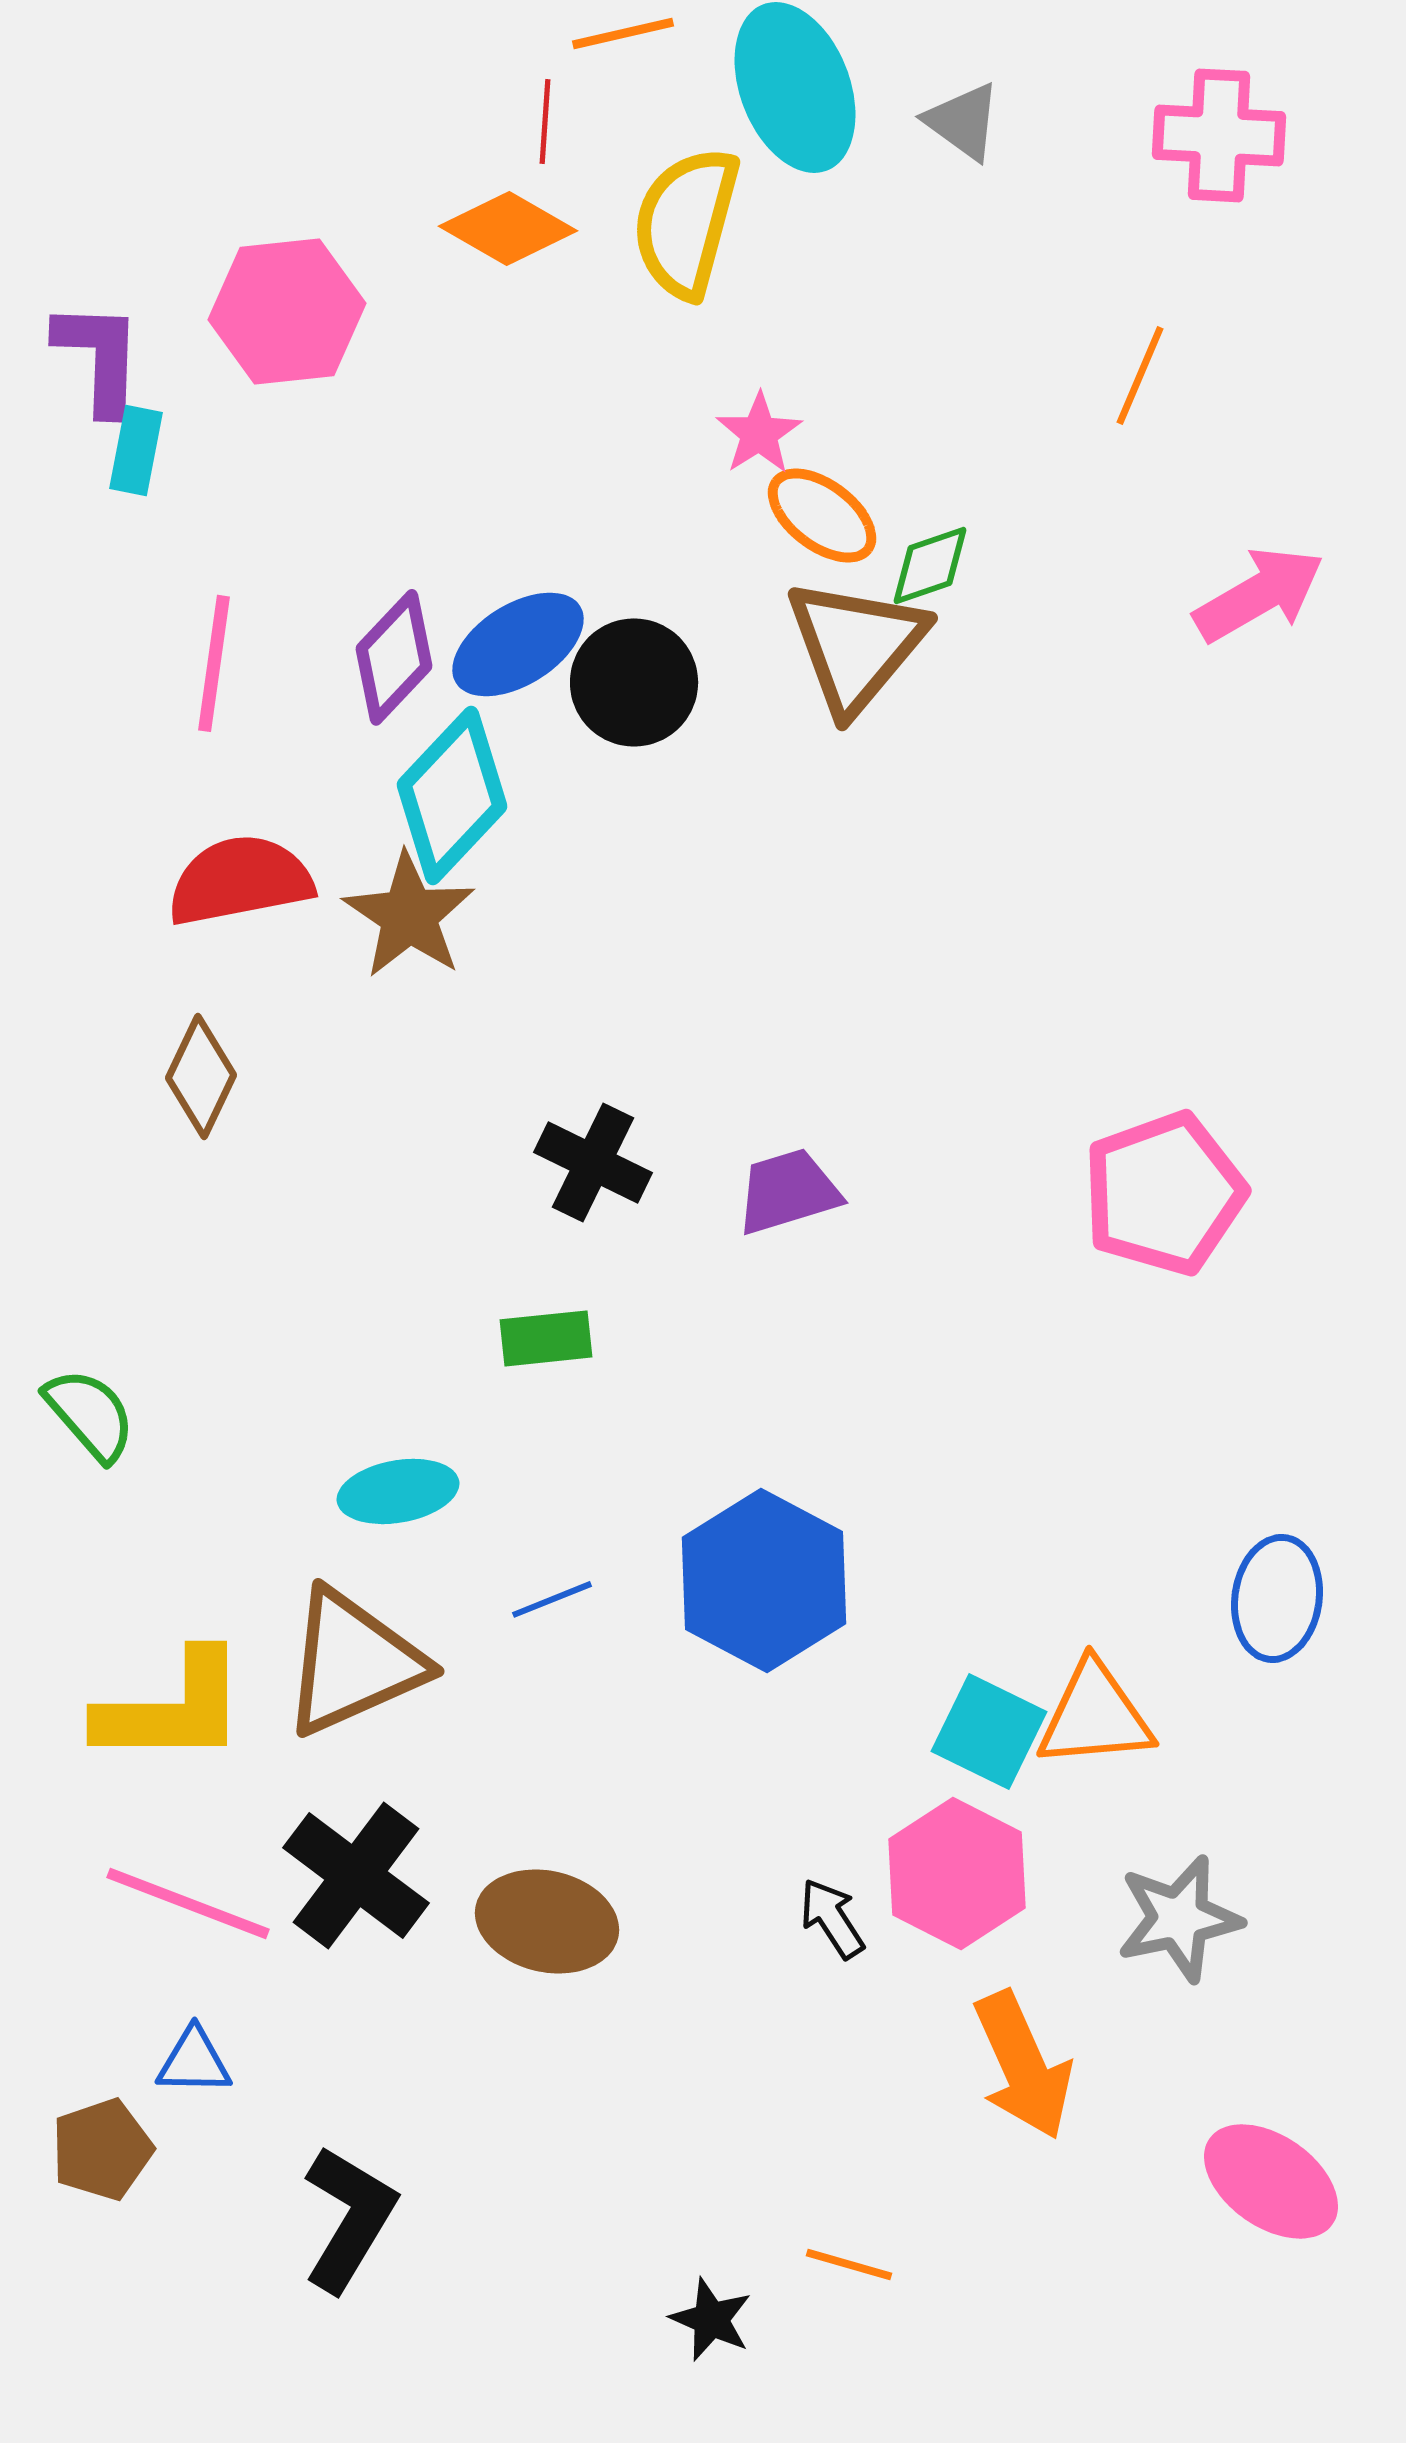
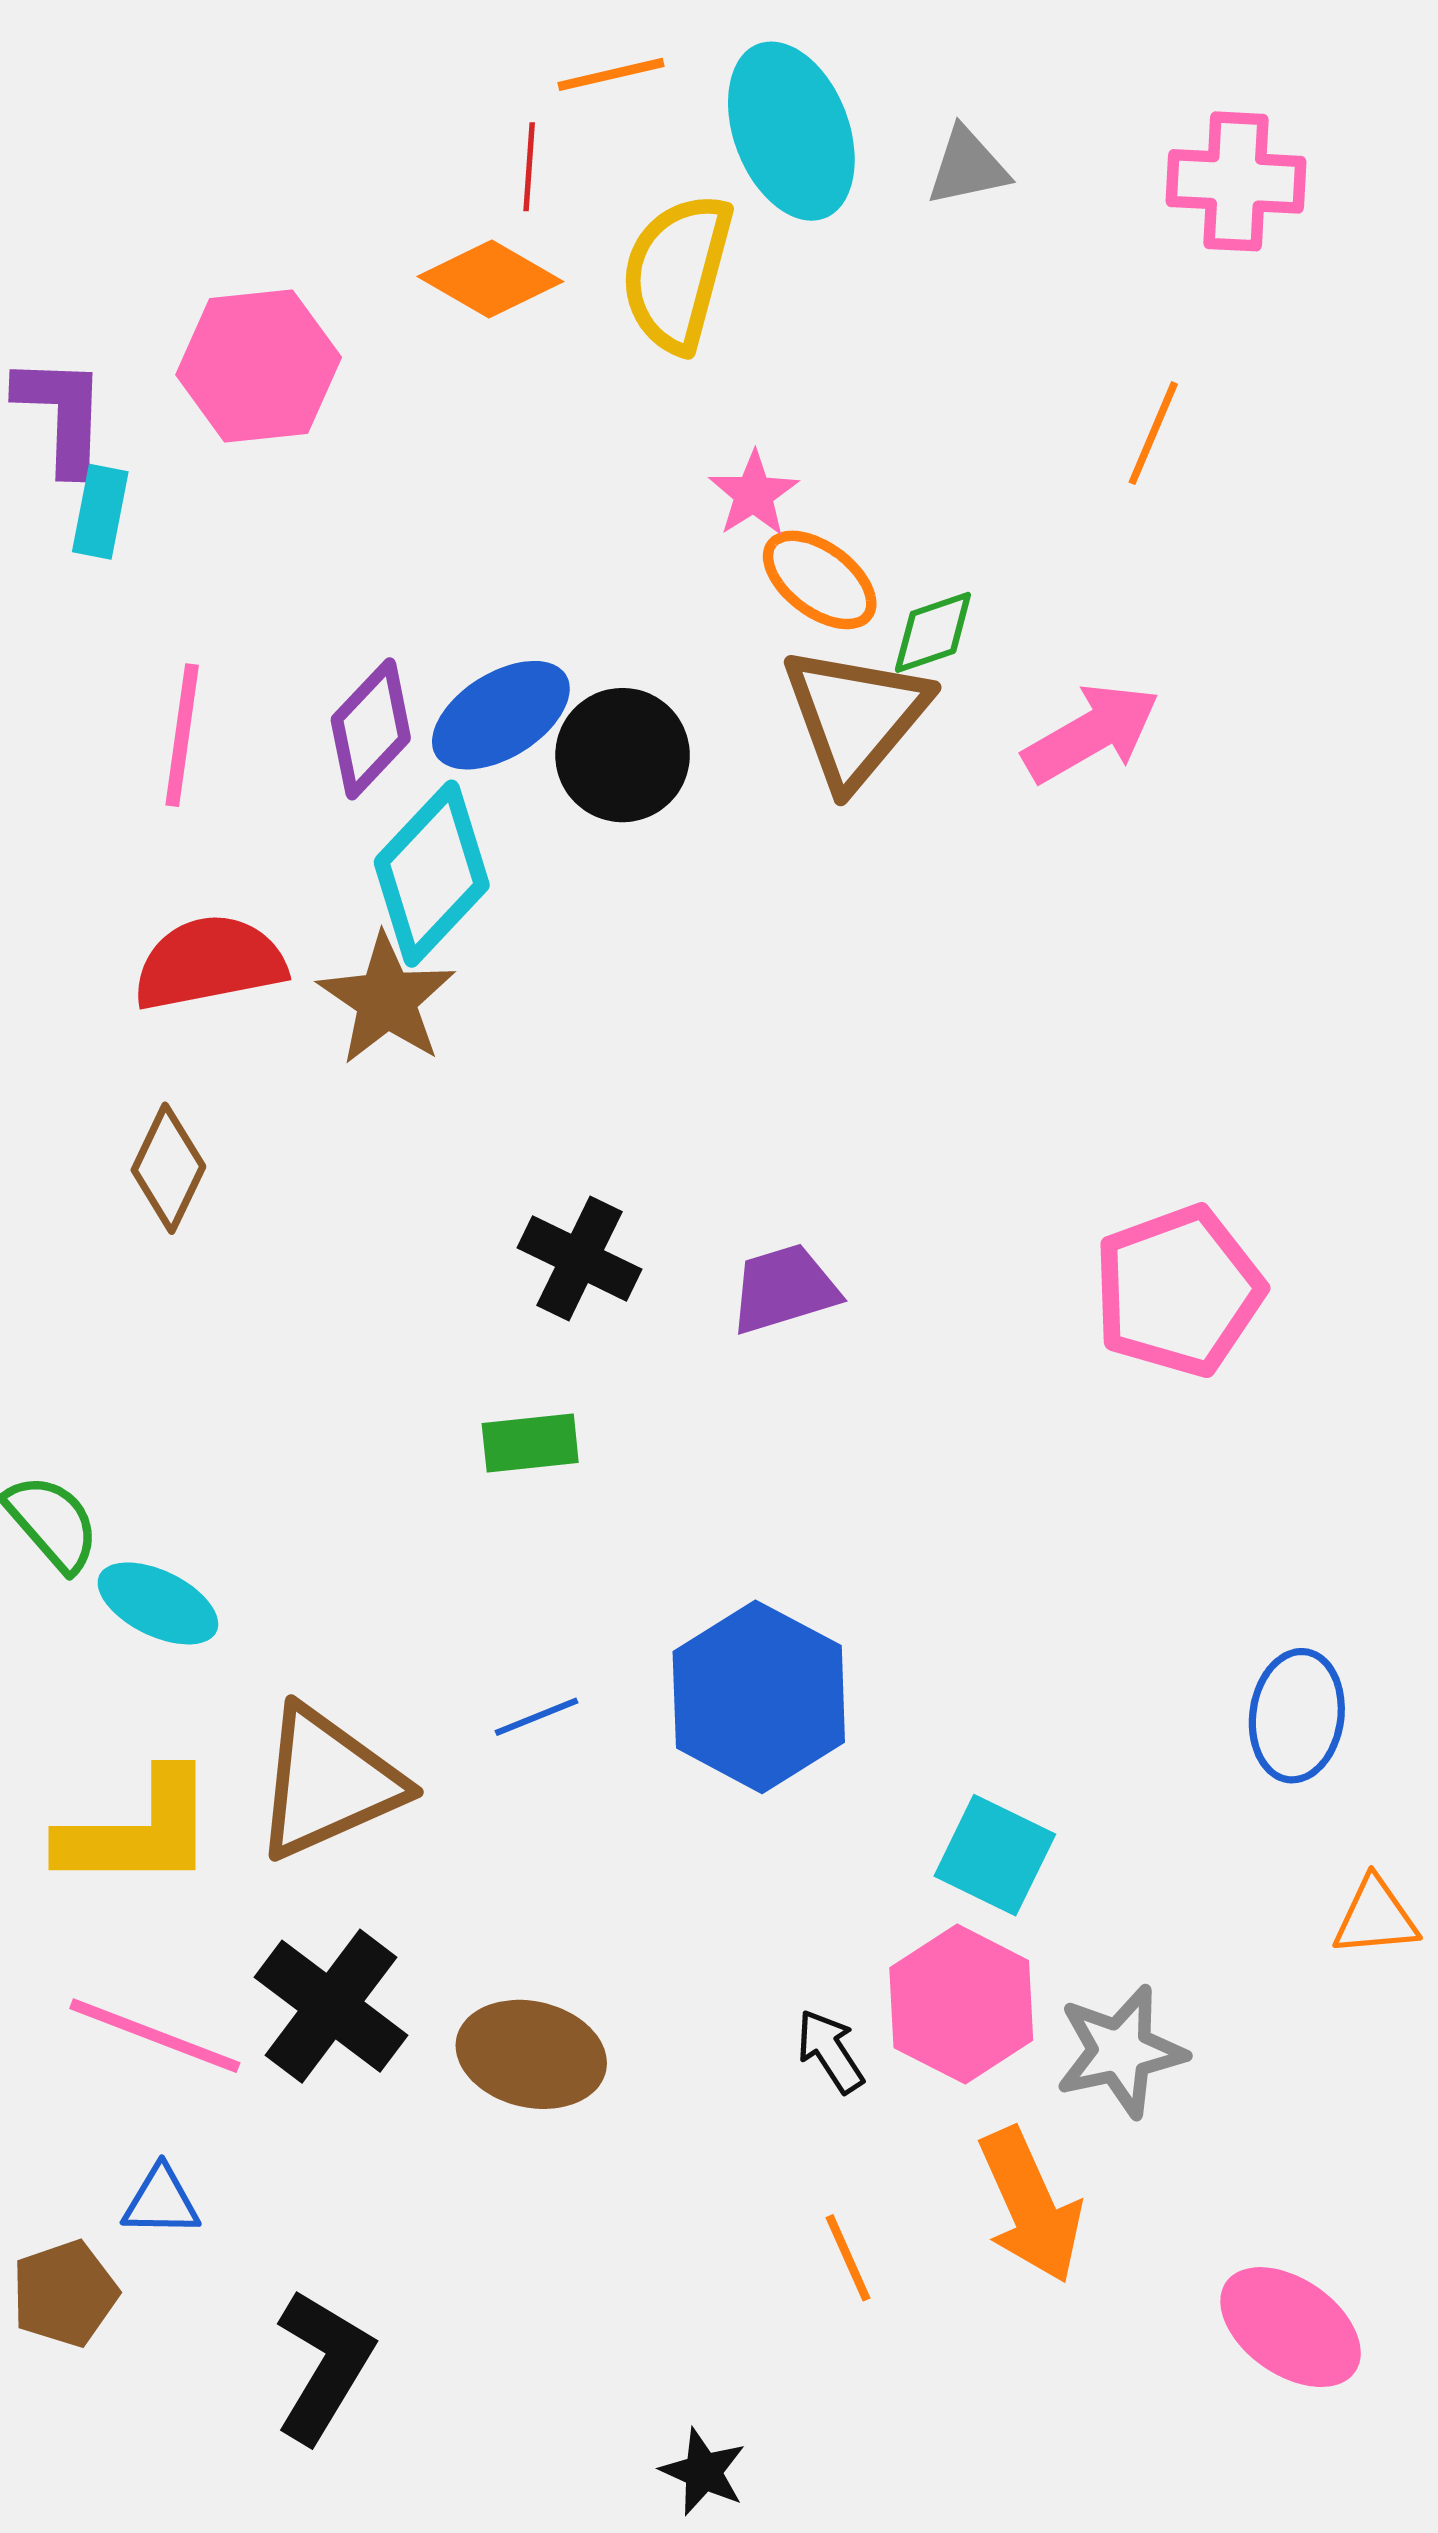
gray triangle: (963, 121) -> (968, 167), turned -48
pink arrow: (1259, 594) -> (1091, 733), moved
cyan ellipse: (398, 1491) -> (158, 1603), moved, turned 36
orange triangle: (1095, 1715) -> (1375, 1917), moved, size x0.7
gray star: (1179, 1918) -> (1121, 2051), moved
orange line: (849, 2264) -> (848, 2258), moved, turned 50

